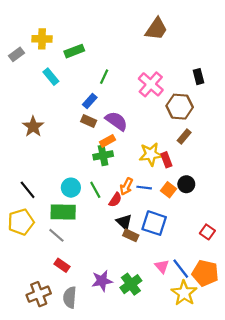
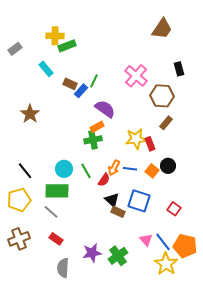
brown trapezoid: (156, 29) -> (162, 29), moved
yellow cross: (42, 39) -> (55, 36), moved
green line: (104, 77) -> (94, 81), moved
brown rectangle: (89, 121) -> (70, 84), moved
red square: (207, 232) -> (174, 209), moved
brown cross: (39, 294) -> (19, 239), moved

